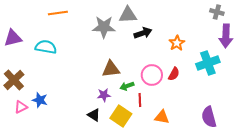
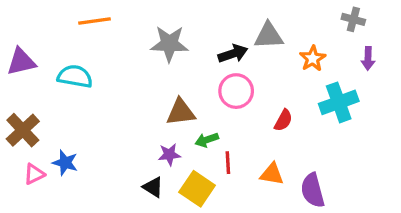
gray triangle: (128, 15) -> (269, 36), moved
purple arrow: (226, 36) -> (368, 58), size x0.6
orange star: (177, 43) -> (313, 58), moved
pink circle: (152, 75) -> (236, 91), moved
orange triangle: (162, 117) -> (272, 174), moved
purple semicircle: (209, 117) -> (313, 190), moved

